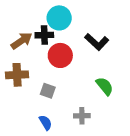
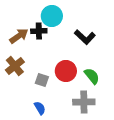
red circle: (60, 55) -> (66, 71), moved
brown cross: (17, 75) -> (15, 66), turned -36
gray cross: (82, 116) -> (84, 102), moved, size x1.5

